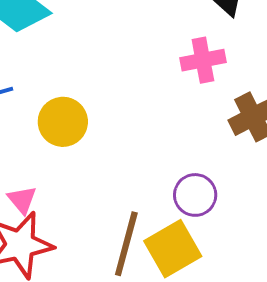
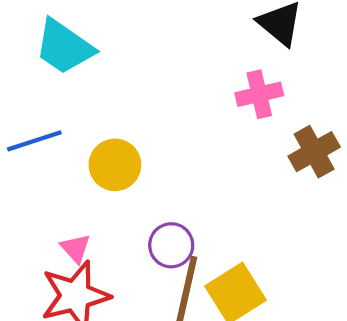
purple circle: (195, 195) -> (171, 245), moved

